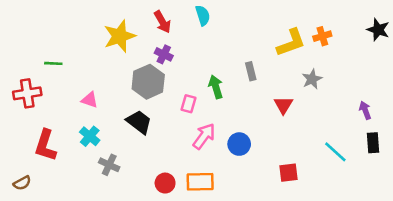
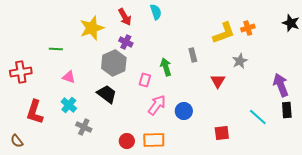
green line: (53, 63) -> (56, 49), moved
purple arrow: (365, 110) -> (281, 85), size x1.6
brown semicircle: (22, 183) -> (17, 141), turned 80

